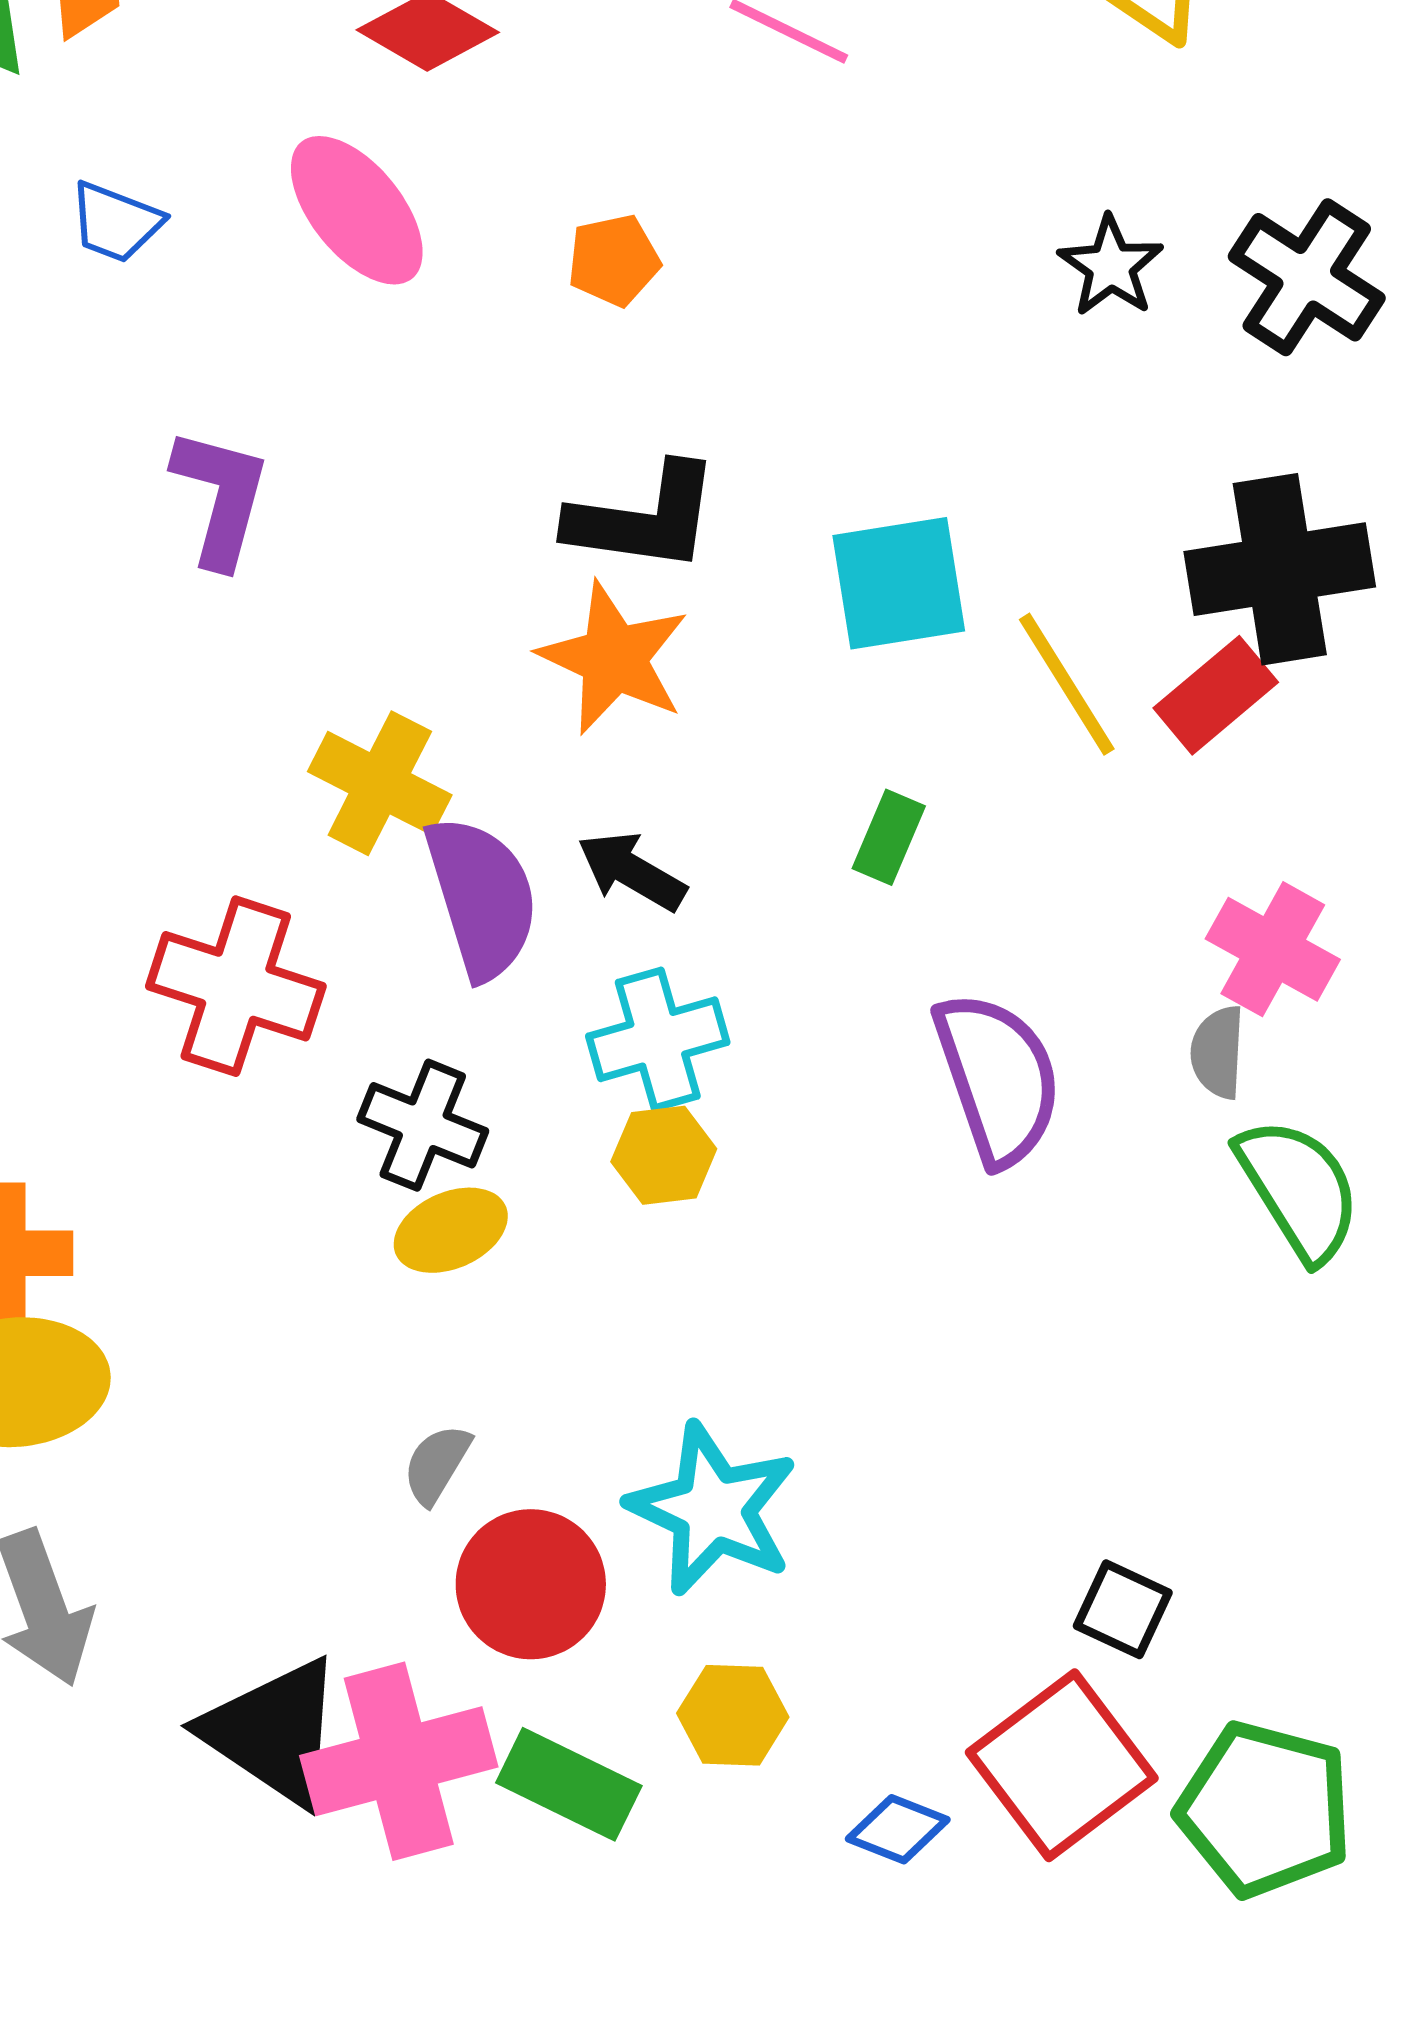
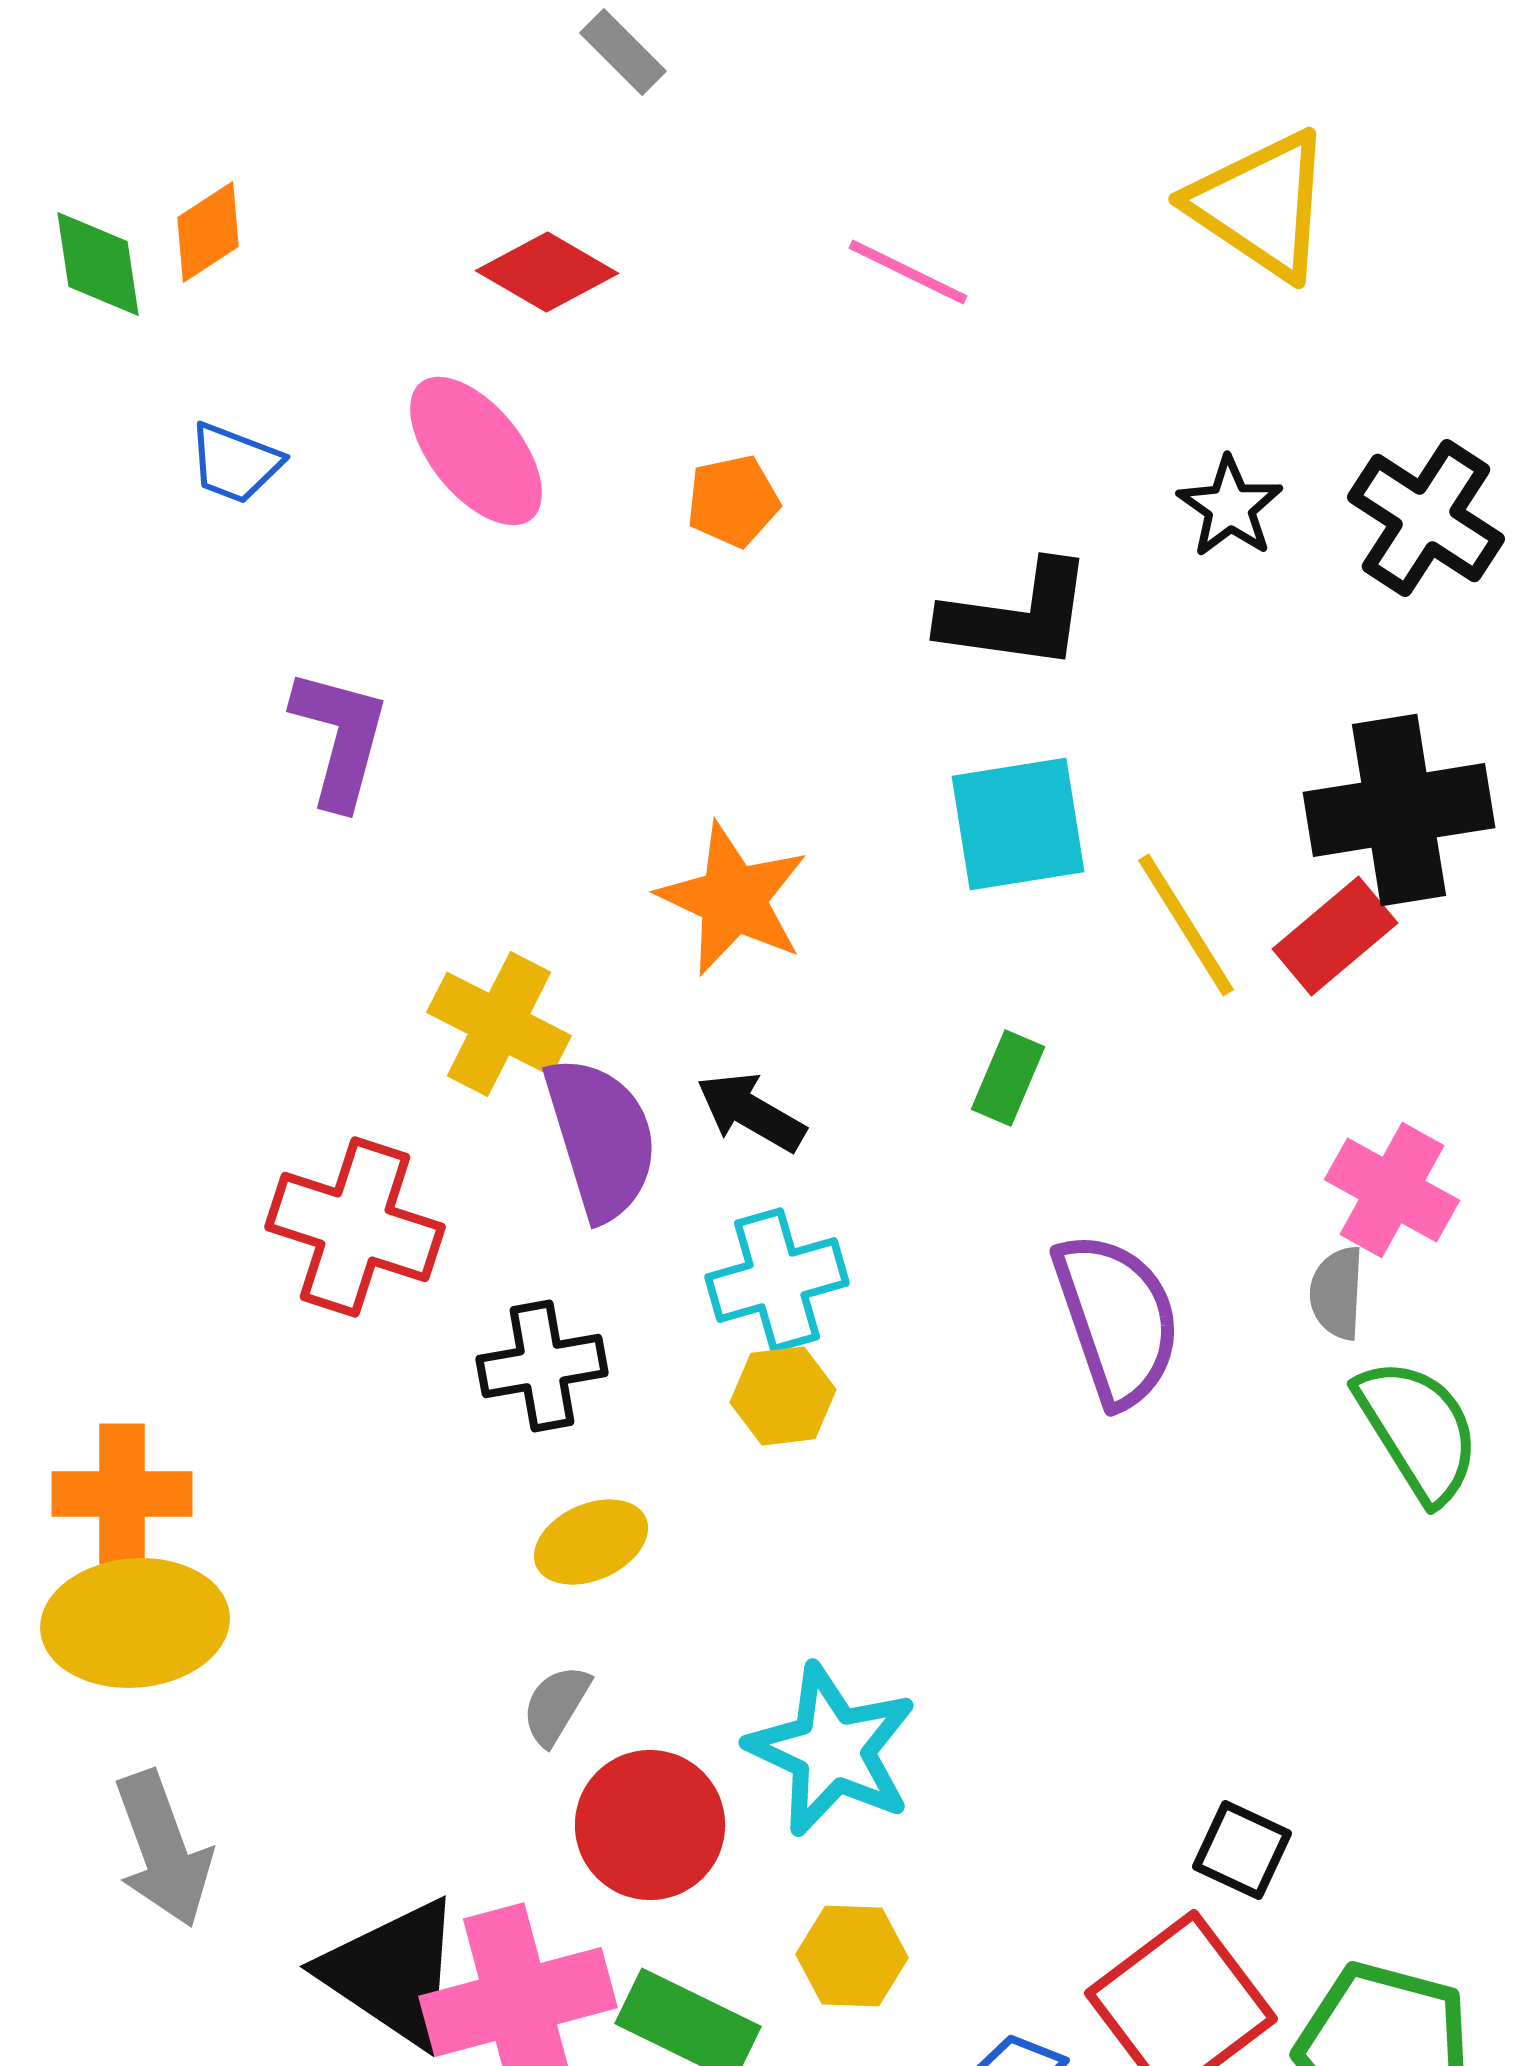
black L-shape: (644, 518) -> (1017, 616), moved
black cross: (423, 1125) -> (542, 1366), turned -32
yellow ellipse: (451, 1230) -> (591, 1542), moved

